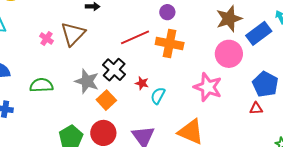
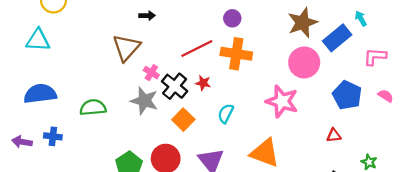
pink cross: (47, 39) -> (151, 73), moved
red star: (142, 83) -> (203, 83), moved
orange square: (106, 100) -> (183, 120), moved
red triangle: (256, 108) -> (334, 135), moved

